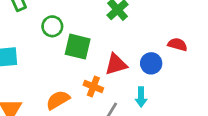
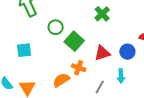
green square: (78, 47) -> (74, 41), turned 30
orange cross: (93, 87) -> (79, 68), moved

